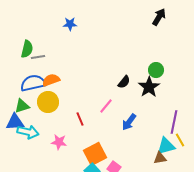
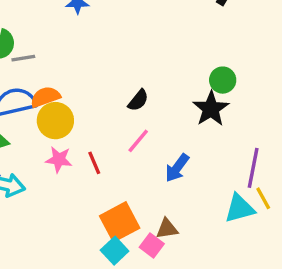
black semicircle: (124, 82) -> (138, 100), moved
yellow circle: (48, 102) -> (55, 121), moved
pink star: (59, 142) -> (59, 159), moved
brown triangle: (160, 158) -> (167, 229), moved

